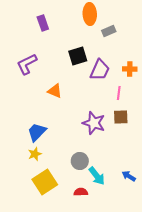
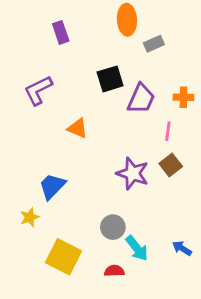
brown square: (121, 117) -> (171, 165), turned -35
yellow star: (35, 154) -> (30, 217), moved
yellow square: (45, 182) -> (63, 257), turned -30

